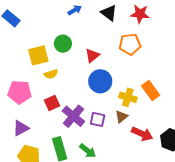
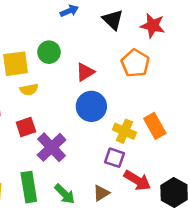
orange pentagon: (130, 44) -> (135, 63), turned 30
brown triangle: (121, 117) -> (101, 193), moved
purple square: (98, 119) -> (114, 158), moved

